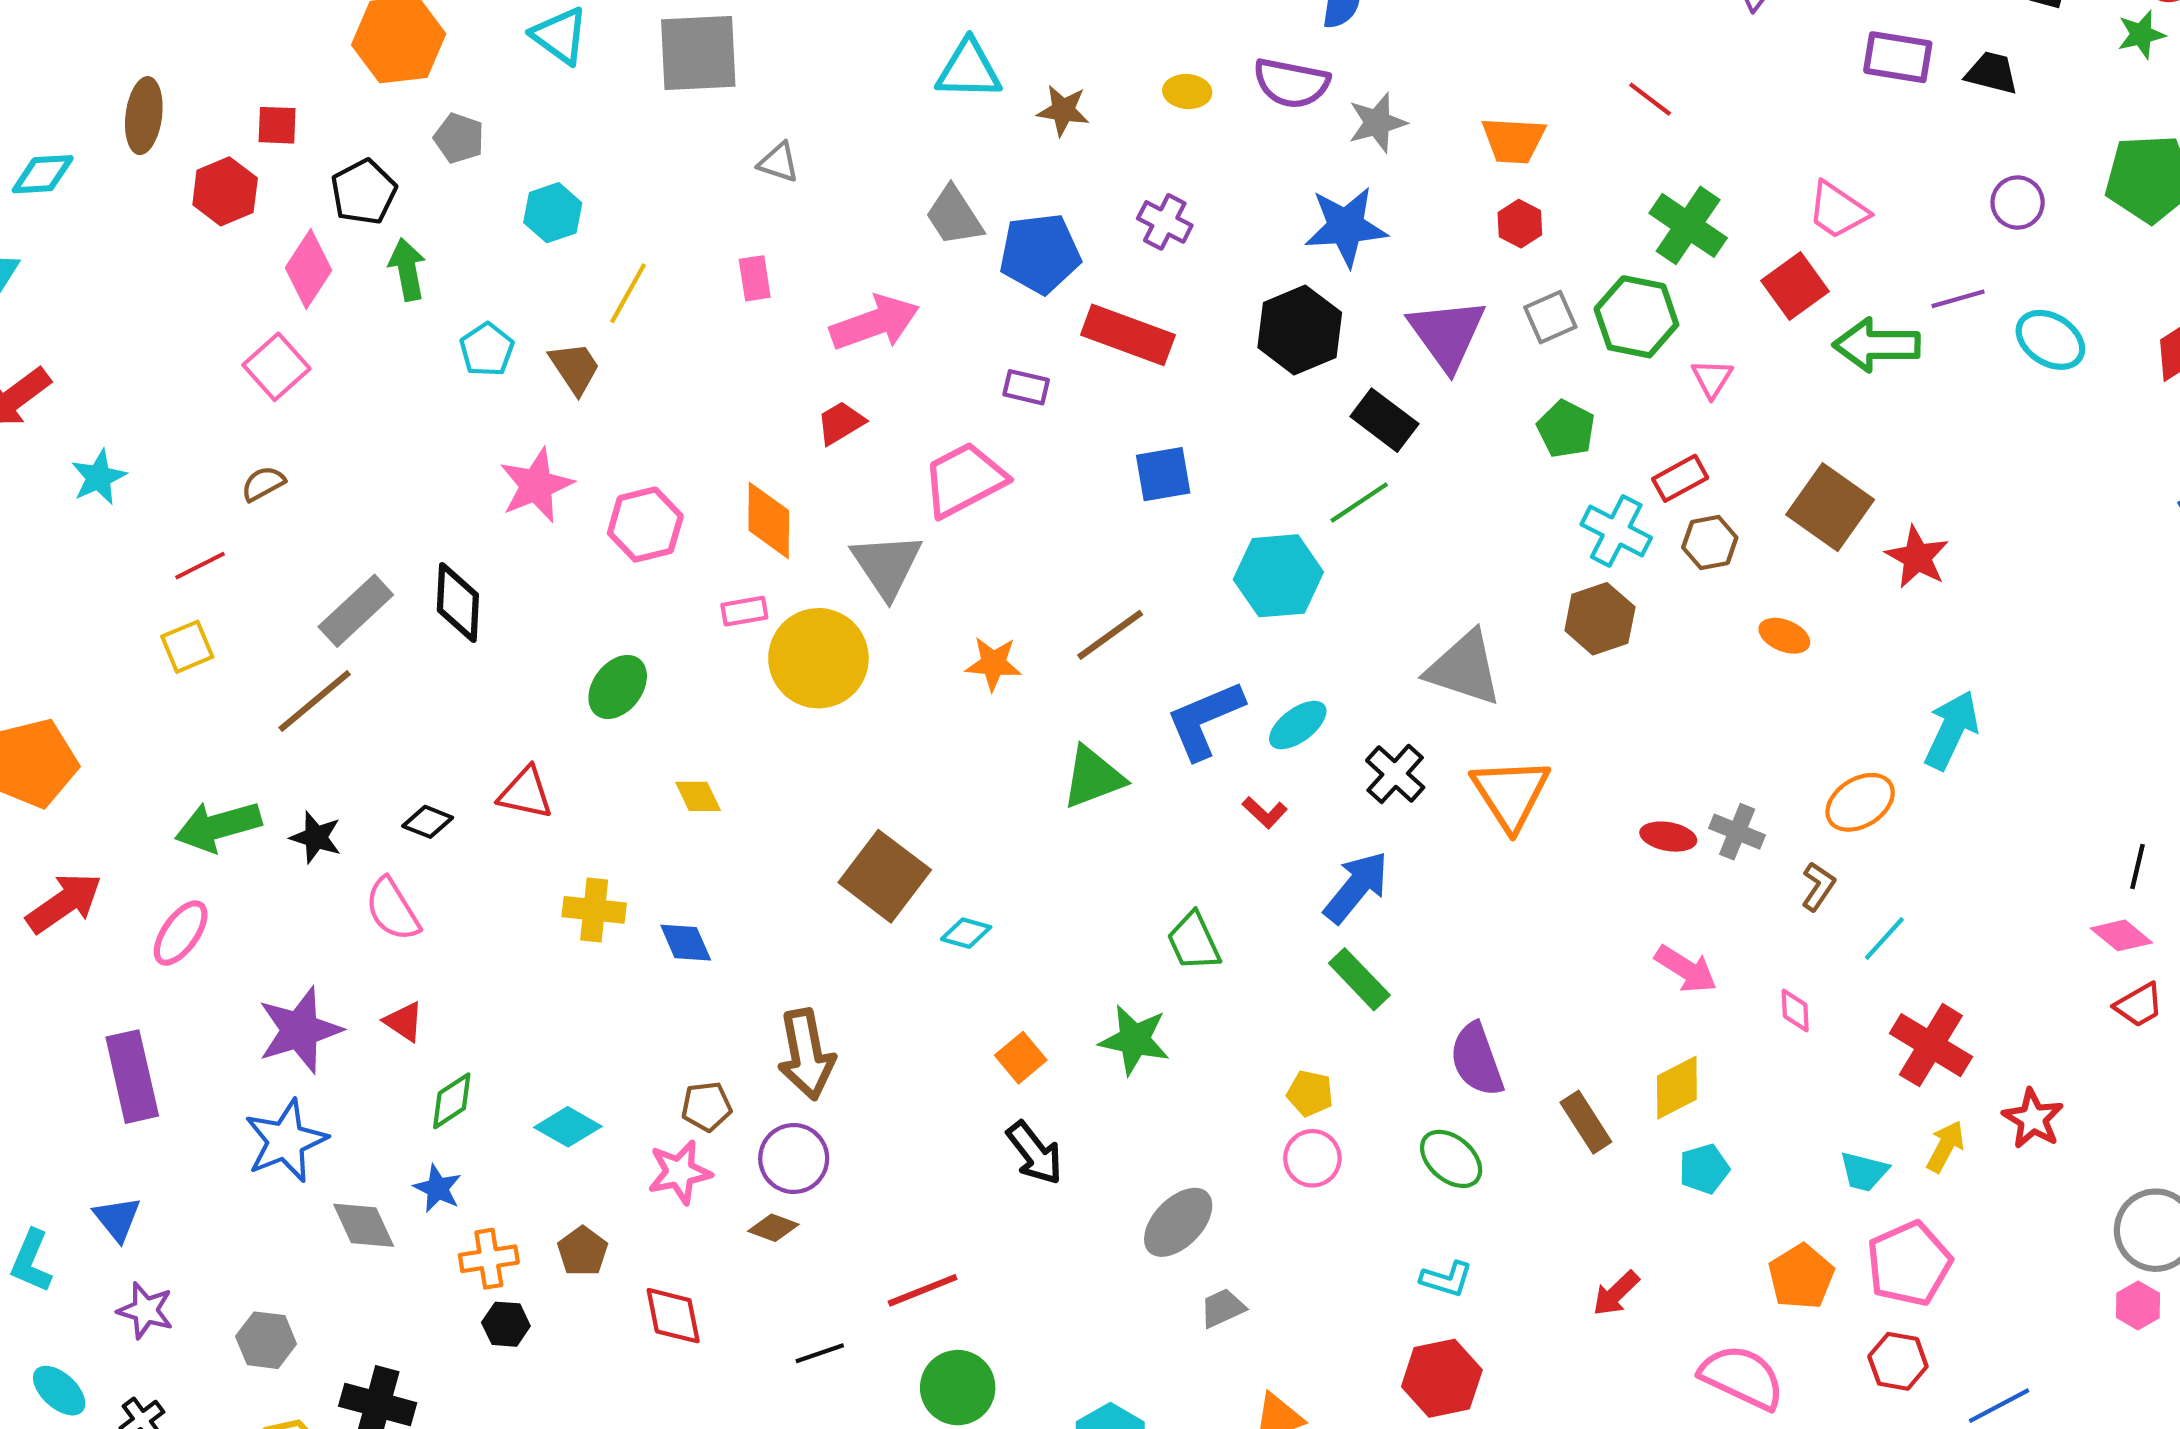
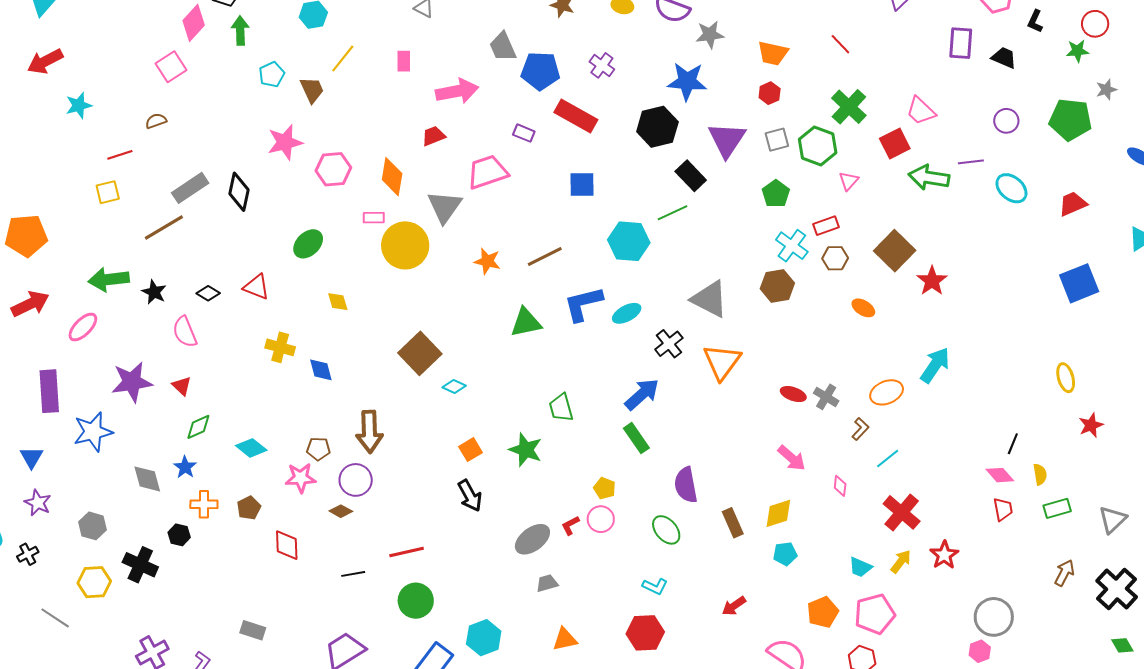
purple rectangle: (1898, 57) -> (961, 43), turned 76
red L-shape: (1265, 812) -> (570, 525), moved, turned 100
red trapezoid: (2139, 1005) -> (1003, 509), turned -80
blue star: (286, 1141) -> (93, 432), moved
black hexagon: (506, 1324) -> (179, 535), moved

